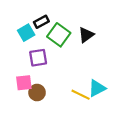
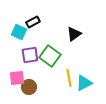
cyan square: (26, 33) -> (19, 32), turned -35
green square: (59, 35) -> (50, 56), moved
yellow line: (81, 95) -> (69, 78), moved, turned 54

